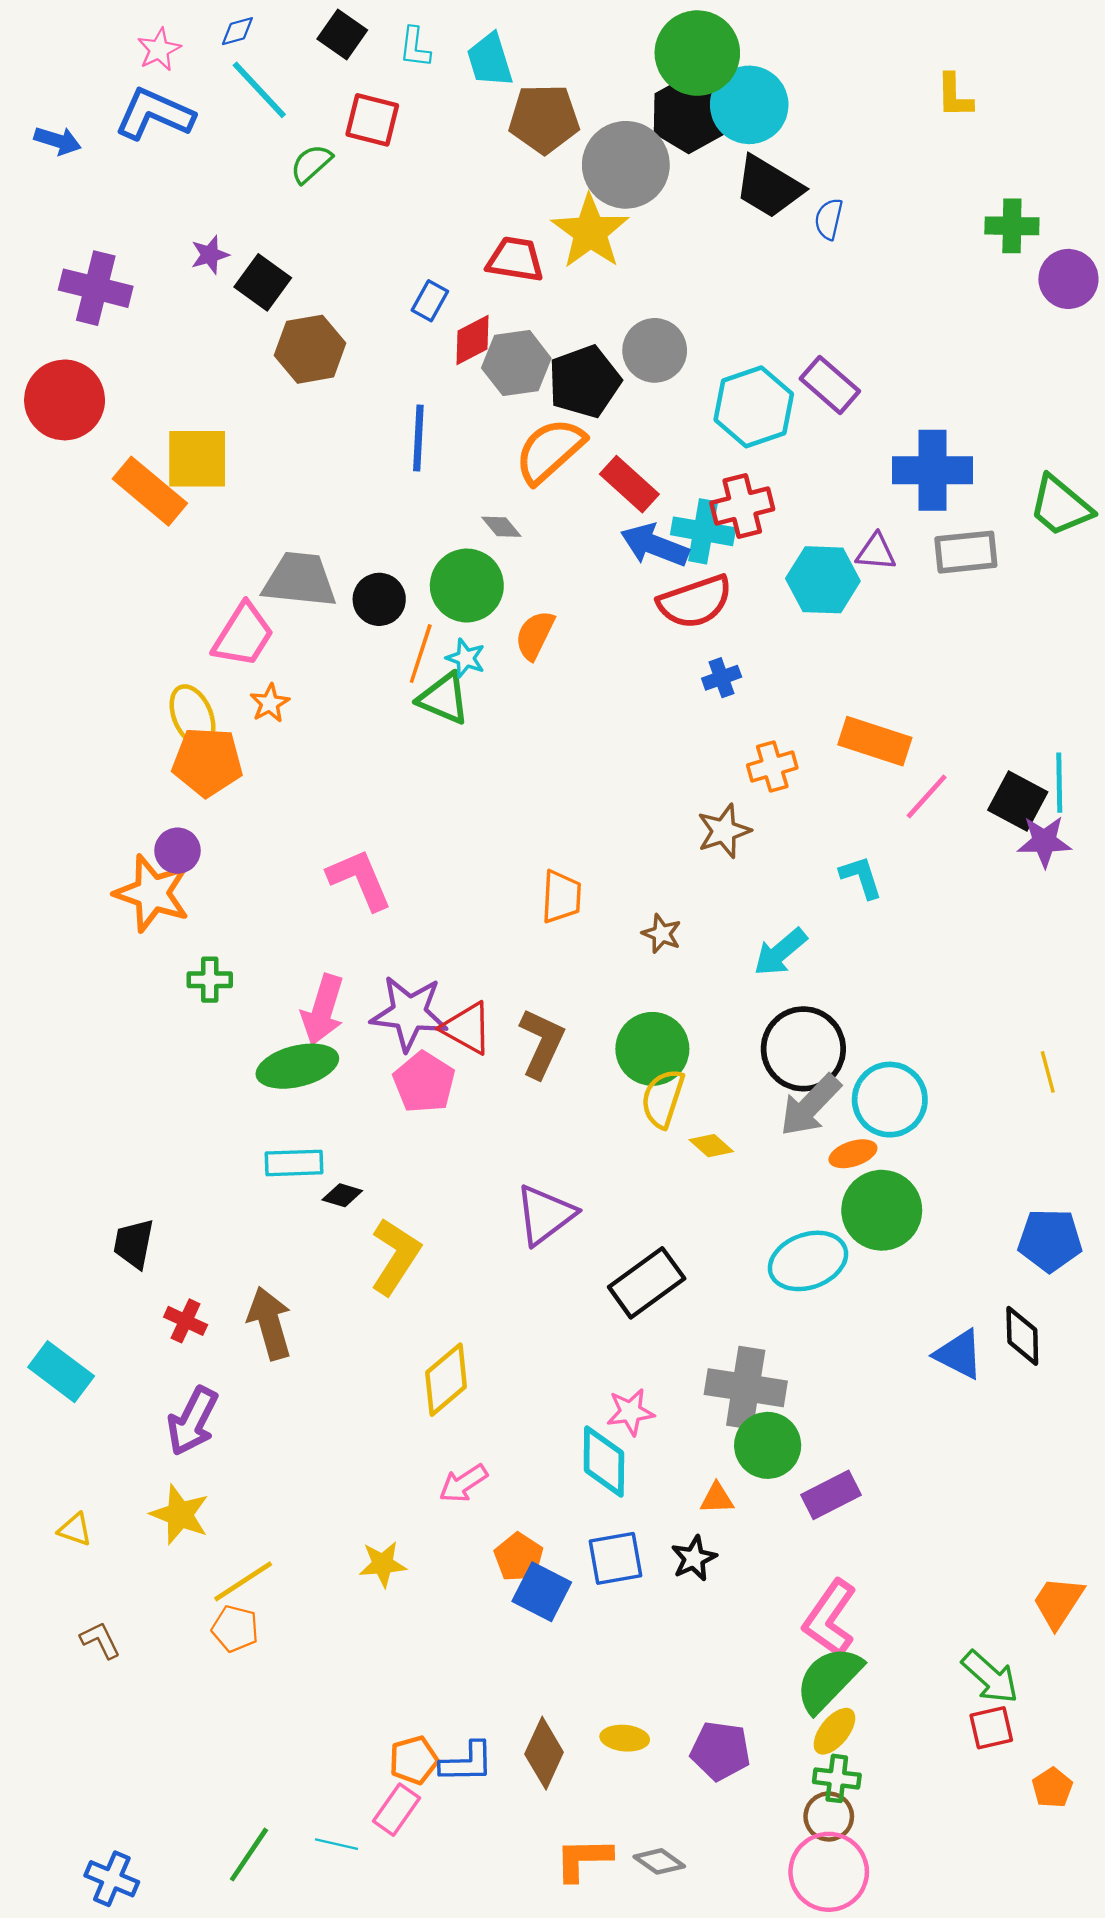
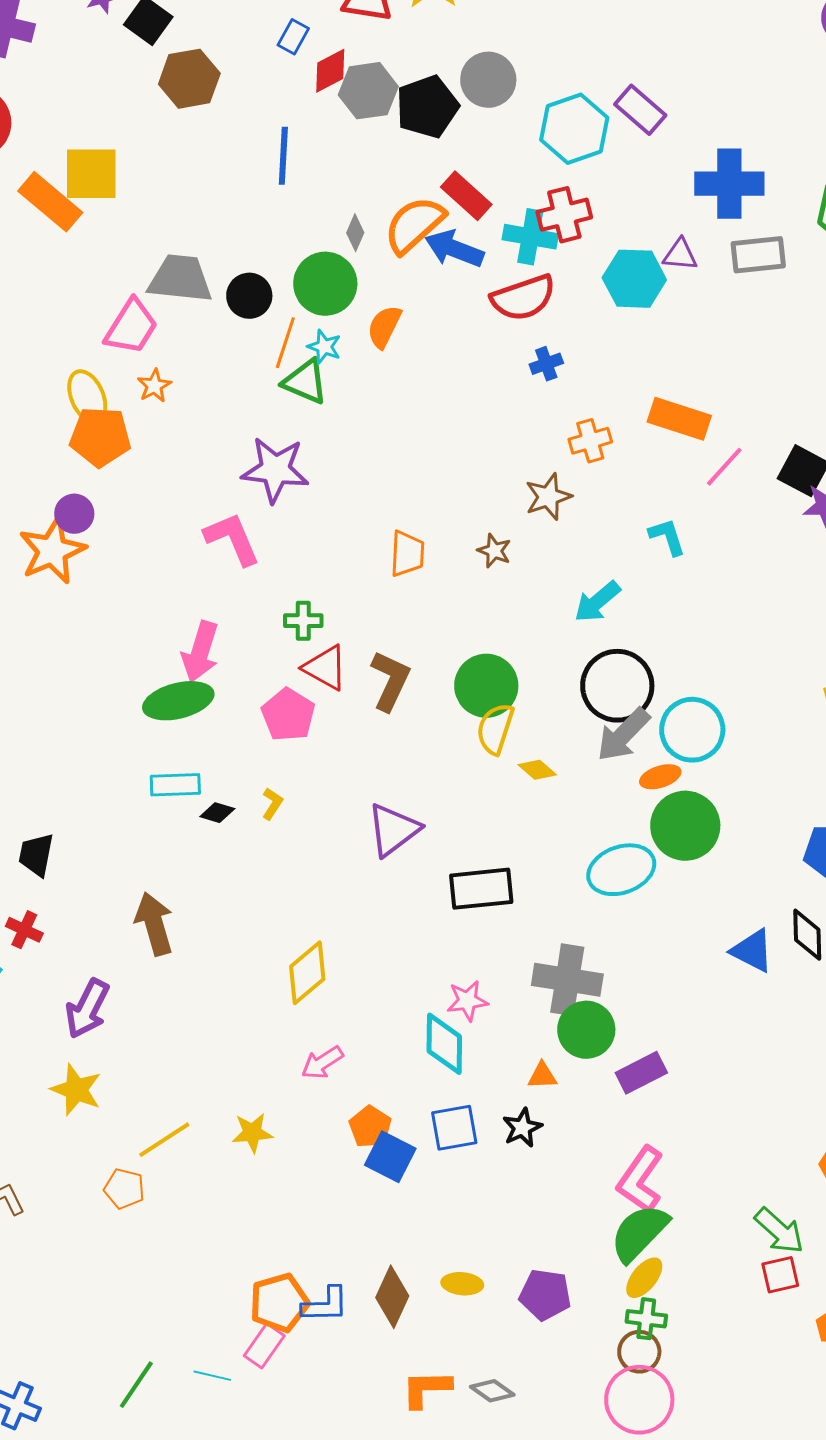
orange semicircle: (550, 451) -> (414, 225), moved
gray diamond: (501, 527) -> (355, 233), turned 63
blue arrow: (655, 545) -> (454, 249), moved
orange star: (152, 893) -> (52, 551), turned 30
brown star: (662, 934) -> (494, 551), moved
green cross: (210, 980) -> (303, 621), moved
purple star: (409, 1013) -> (275, 470), moved
yellow L-shape: (395, 1256) -> (272, 804), moved, size x0.5
black rectangle: (647, 1283) -> (481, 889), turned 30
red cross: (186, 1321) -> (24, 930), moved
yellow line: (243, 1581) -> (164, 1140), moved
orange pentagon: (414, 1760) -> (279, 1303), size x1.4

